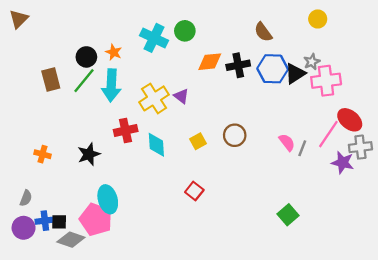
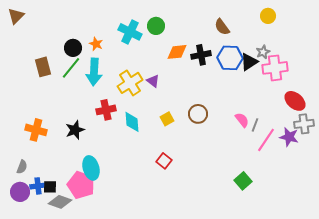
pink line: (328, 134) -> (266, 140), moved
orange cross: (42, 154) -> (36, 130), size x1.5

